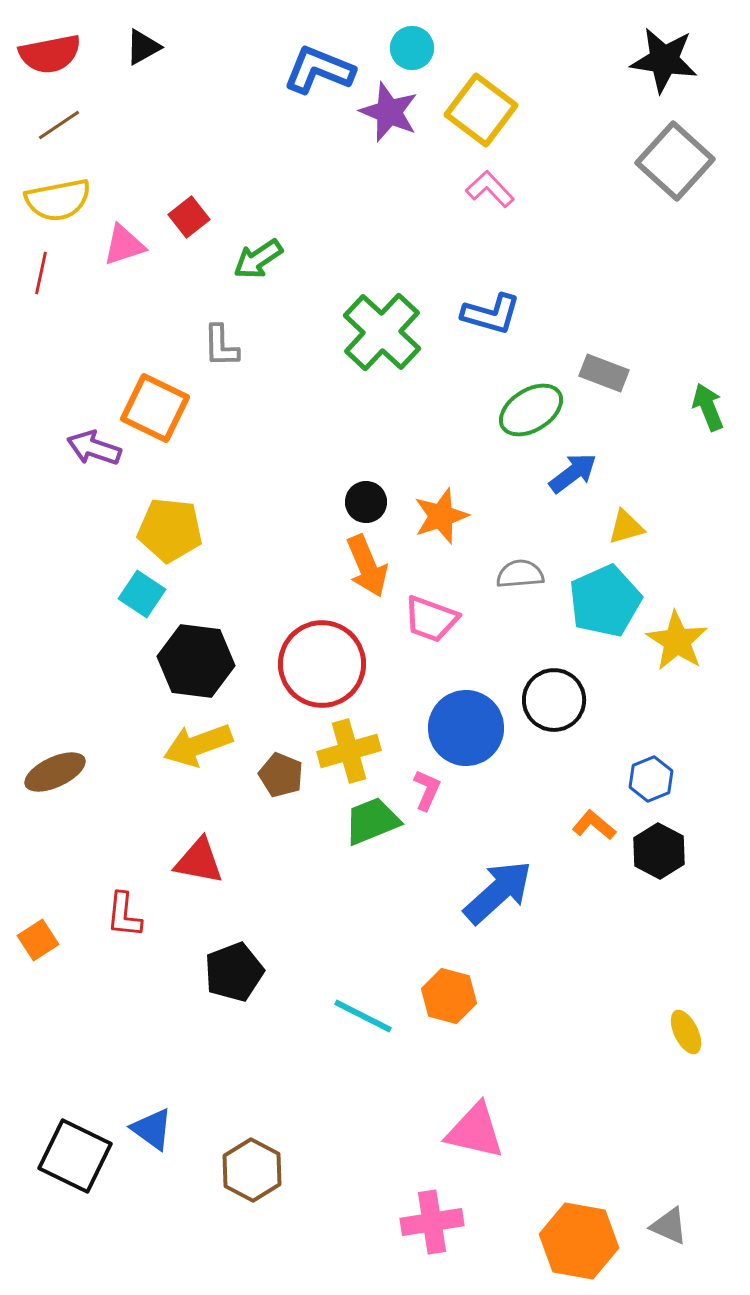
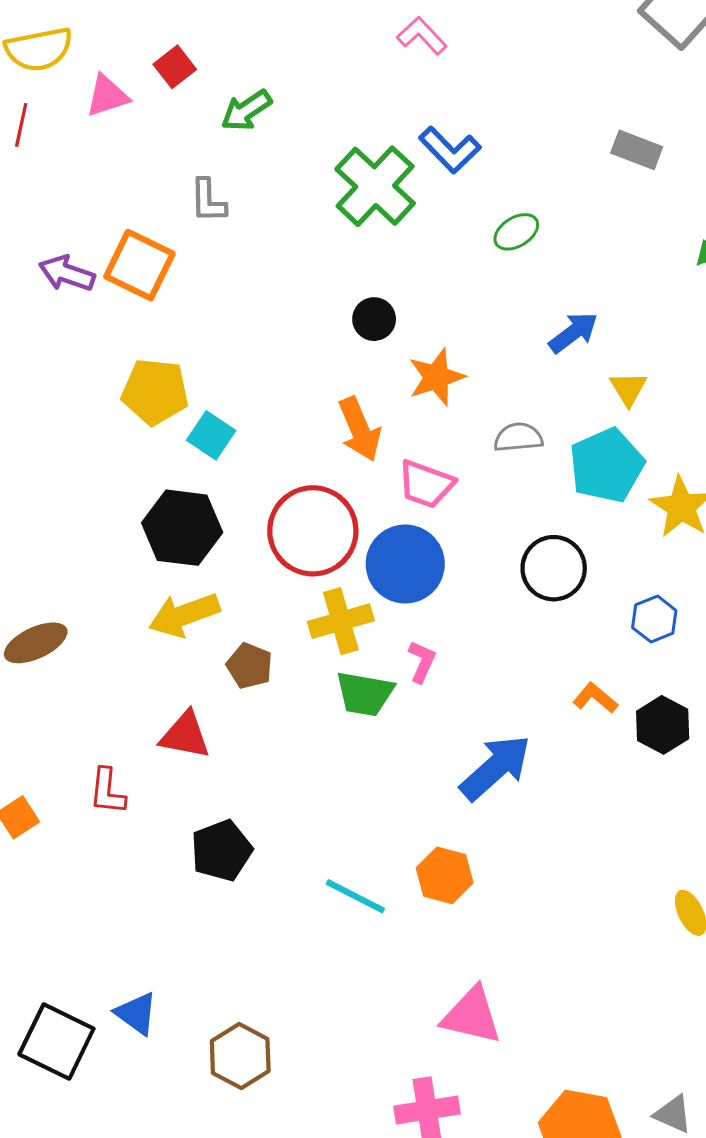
pink L-shape: (490, 189) -> (422, 36), moved
blue L-shape: (491, 314) -> (450, 150), moved, turned 30
gray rectangle: (604, 373) -> (637, 150), moved
green ellipse: (531, 410) -> (516, 232), moved, size x0.7
purple arrow: (94, 448) -> (67, 273), moved
black circle: (366, 502) -> (374, 319), moved
yellow triangle: (626, 527) -> (628, 389), turned -45
cyan square: (142, 594) -> (211, 435), moved
blue circle: (466, 728) -> (405, 564), moved
brown pentagon: (281, 775) -> (250, 666), moved
blue hexagon: (651, 779) -> (654, 619), moved
green trapezoid: (372, 821) -> (365, 694), turned -148

